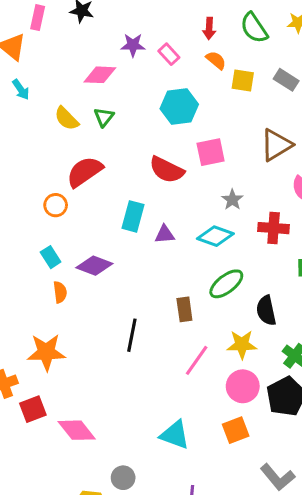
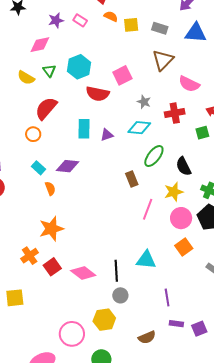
gray rectangle: (286, 80) -> (160, 28), moved
cyan hexagon: (179, 106) -> (79, 67), moved
black line: (132, 335) -> (116, 271), moved

